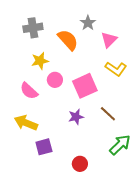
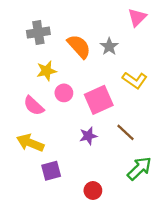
gray star: (88, 23) -> (109, 46), moved
pink triangle: (109, 40) -> (137, 17), moved

